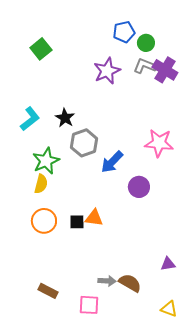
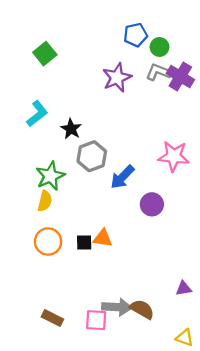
cyan L-shape: (30, 119) -> (37, 114), moved
gray arrow: (107, 281) -> (117, 307), size x1.5
pink square: (89, 305) -> (96, 320), moved

